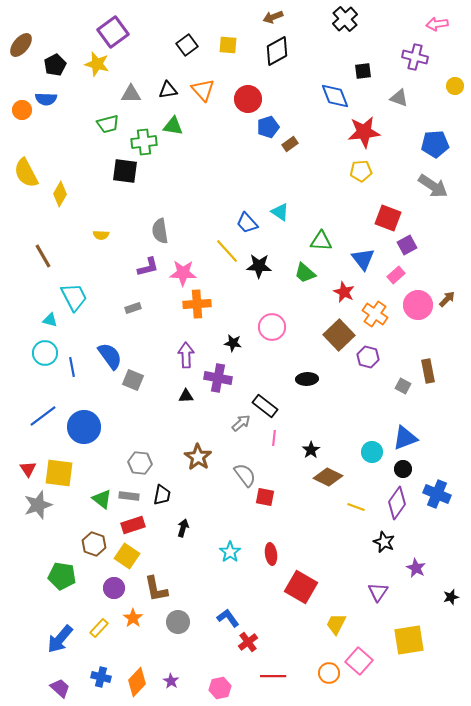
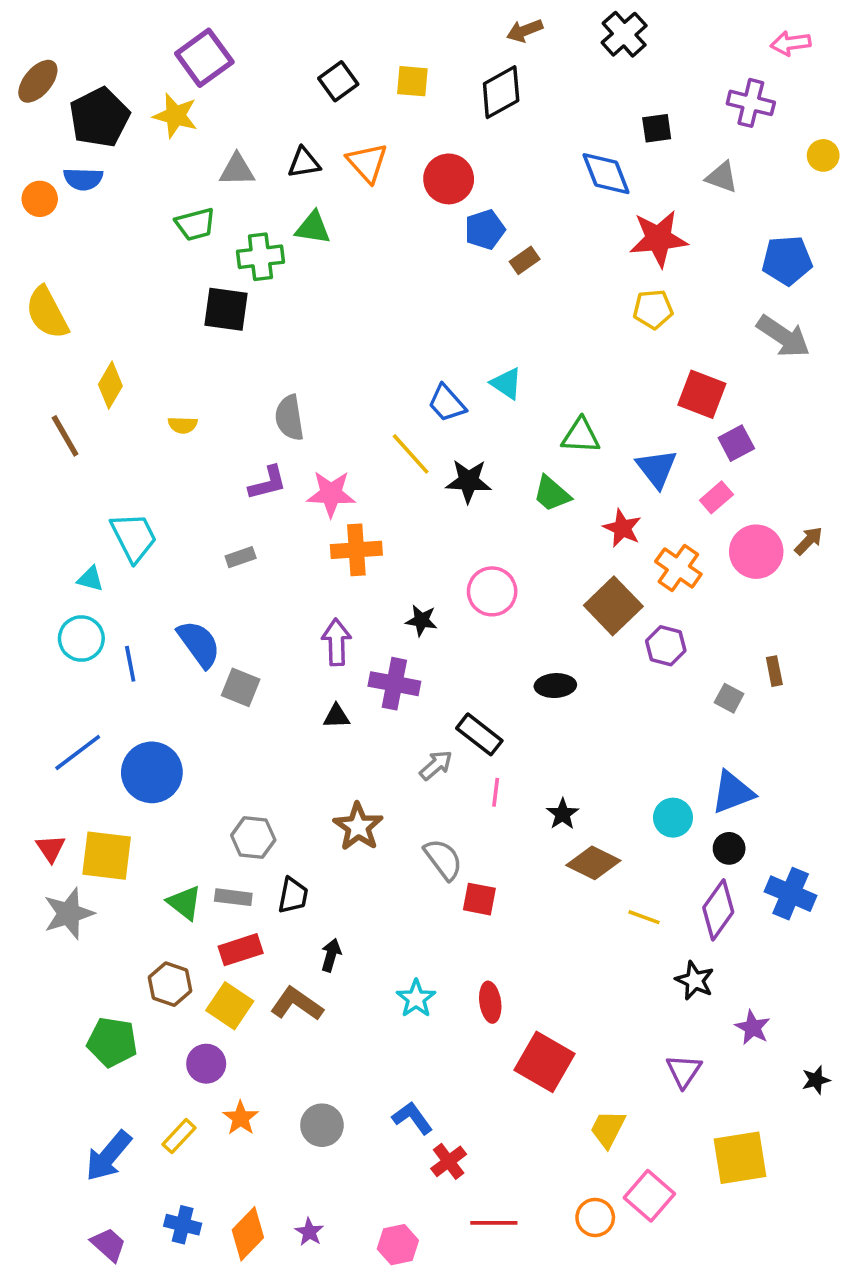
brown arrow: (273, 17) -> (525, 31), moved
black pentagon: (55, 65) -> (99, 117), size x1.5
yellow diamond: (60, 194) -> (110, 385), moved
brown line: (43, 256) -> (65, 436), moved
brown rectangle: (428, 371) -> (774, 671), size x0.7
brown L-shape: (156, 589) -> (297, 1004), moved, turned 136

